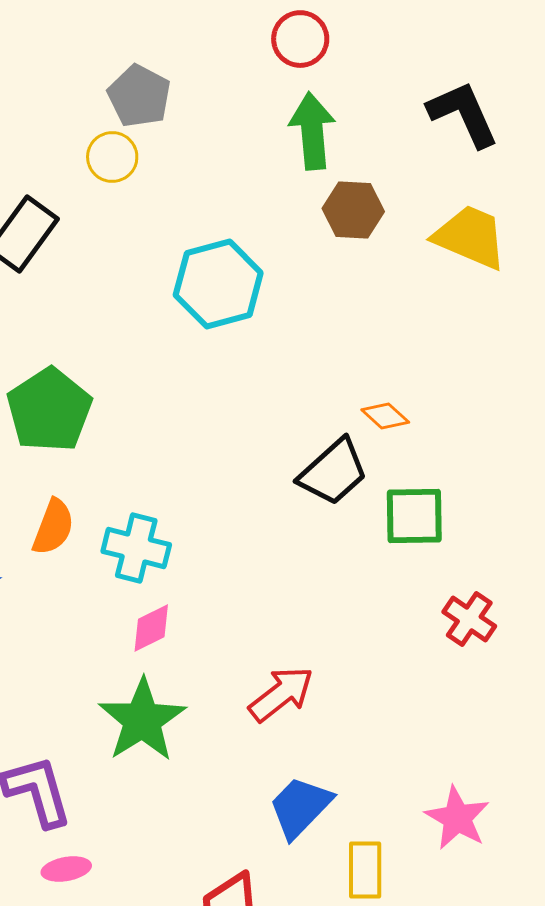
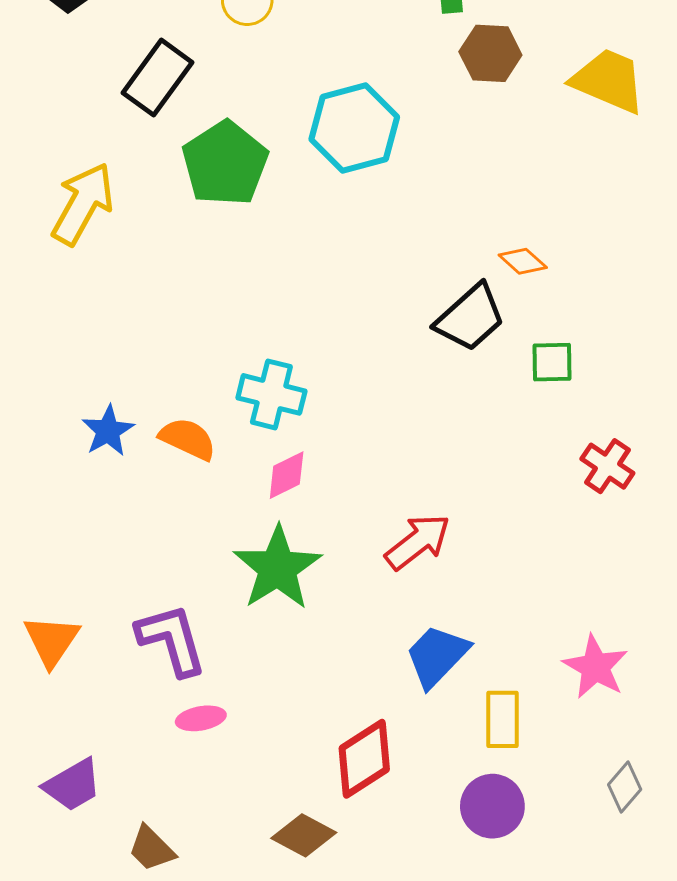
green pentagon: (49, 410) -> (225, 163), moved
green square: (414, 516) -> (552, 362), size x0.7
orange semicircle: (53, 527) -> (188, 439), moved, turned -86

